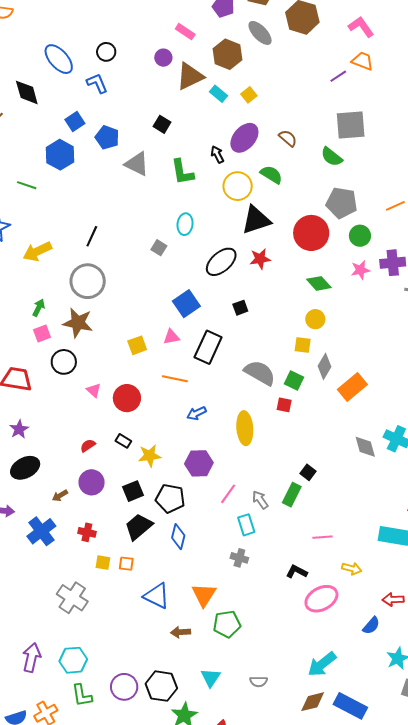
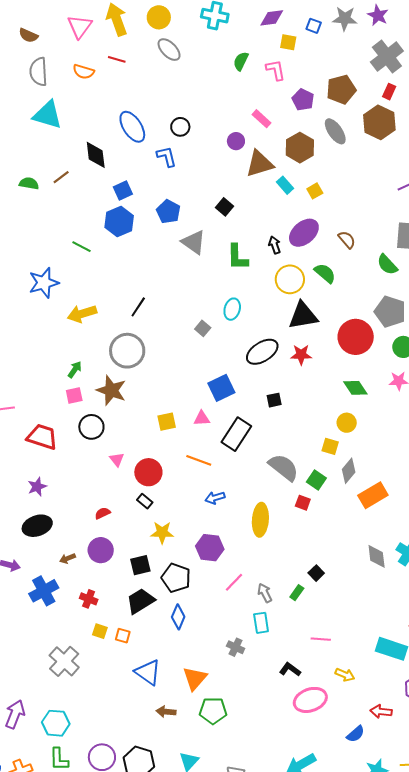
blue square: (75, 121) -> (123, 191), moved
black rectangle: (123, 441) -> (145, 501), moved
green rectangle: (292, 495) -> (297, 593), size x0.7
cyan rectangle: (246, 525) -> (261, 623), moved

